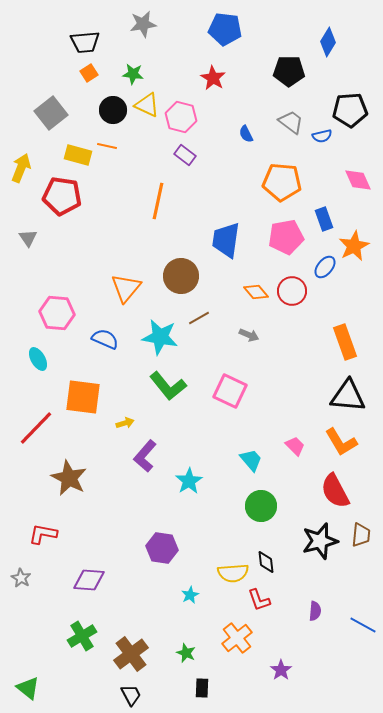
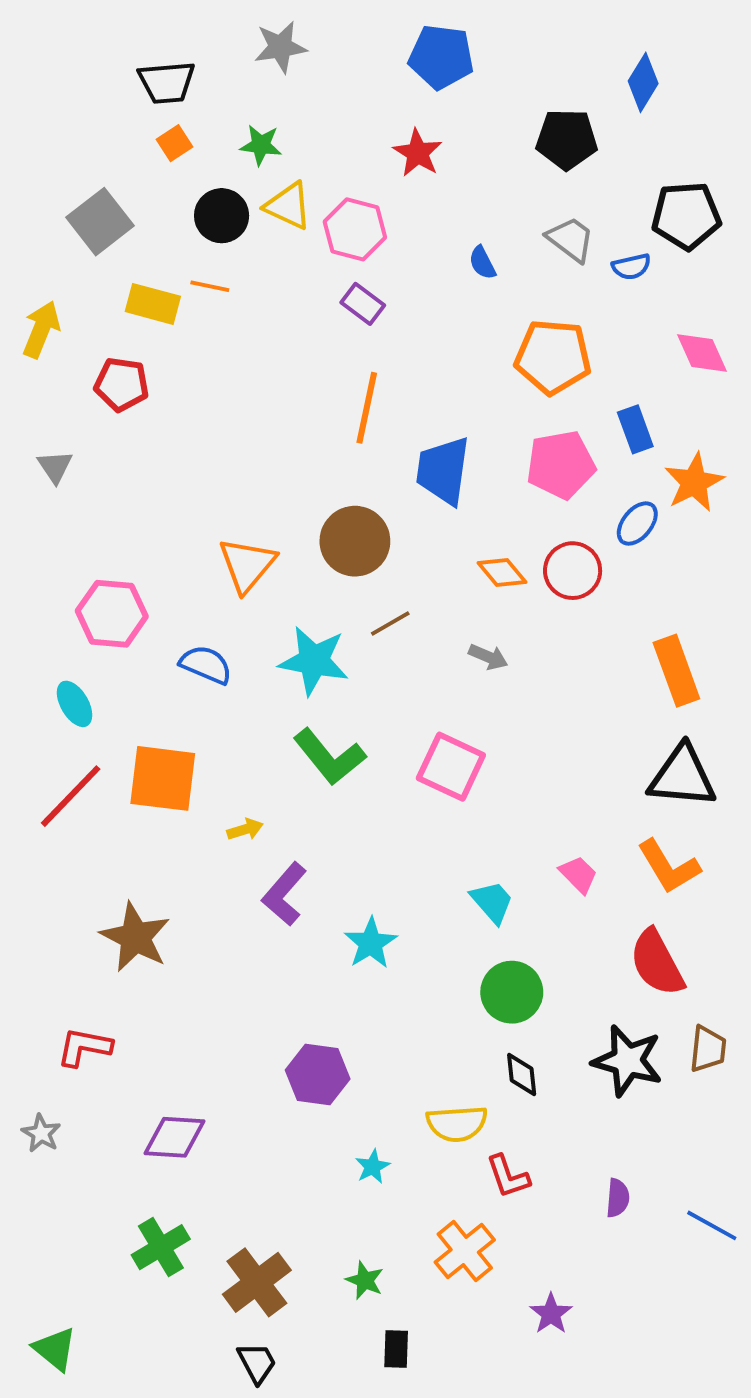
red pentagon: (62, 196) -> (122, 384), size x0.7
orange line: (158, 201) -> (367, 408), moved
red line: (36, 428) -> (71, 796), moved
black star: (320, 541) -> (627, 1061), turned 30
black diamond: (266, 562) -> (522, 1074), moved

